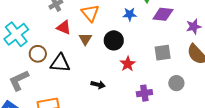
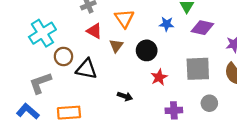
gray square: (163, 53) -> (198, 69), size x1.4

